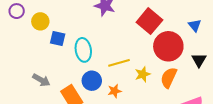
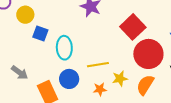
orange star: (114, 91) -> (100, 89), moved

